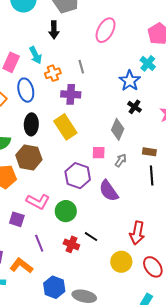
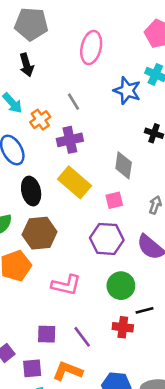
blue star: (130, 81) -> (127, 91), moved
gray diamond: (118, 129) -> (124, 165), moved
pink square: (99, 153) -> (114, 200), moved
green circle: (66, 211) -> (121, 286), moved
purple square: (17, 219) -> (47, 334), moved
black line: (91, 237) -> (145, 310), turned -32

